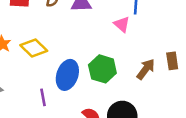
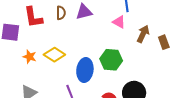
brown arrow: (146, 69) -> (143, 34), moved

